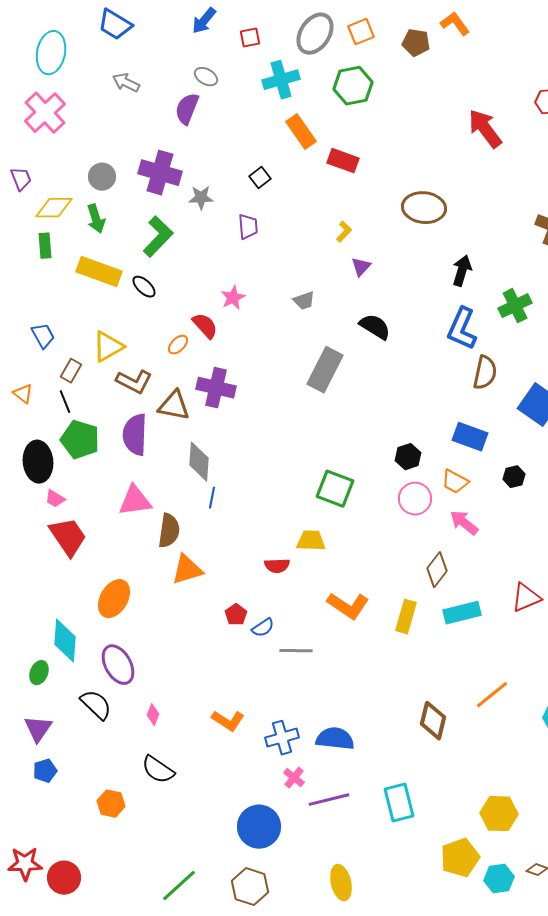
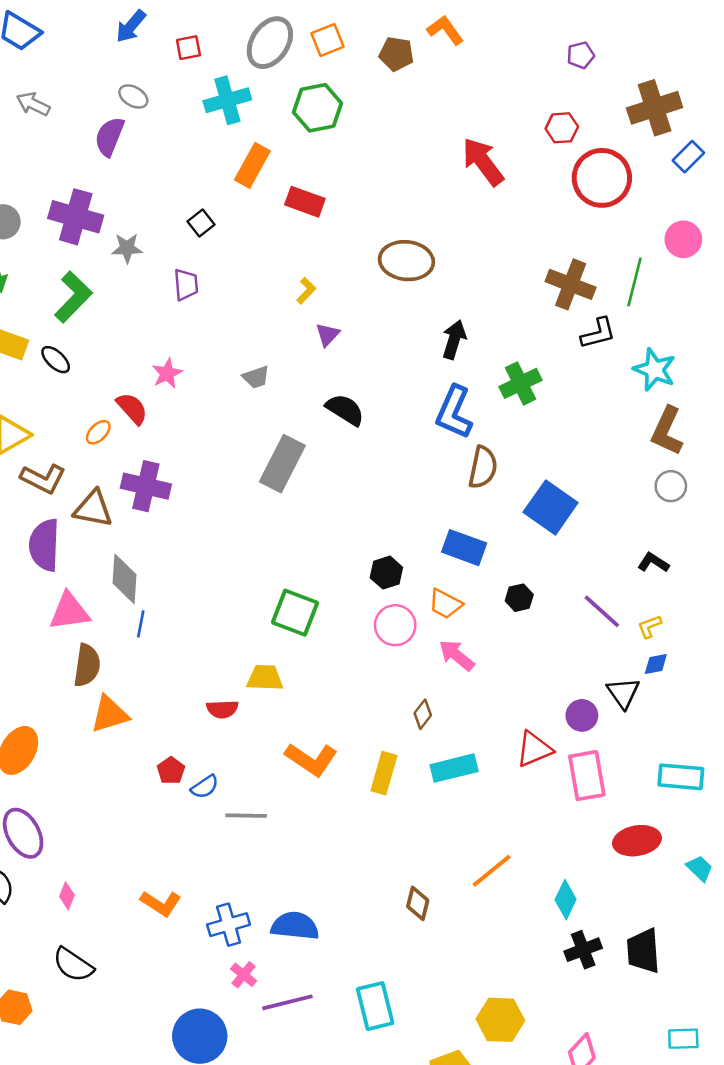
orange rectangle: (301, 132) -> (252, 165), turned 64
pink triangle: (135, 501) -> (69, 611), moved
brown diamond: (437, 570) -> (423, 714), size x0.7
brown diamond: (433, 721) -> (418, 903), size x0.7

